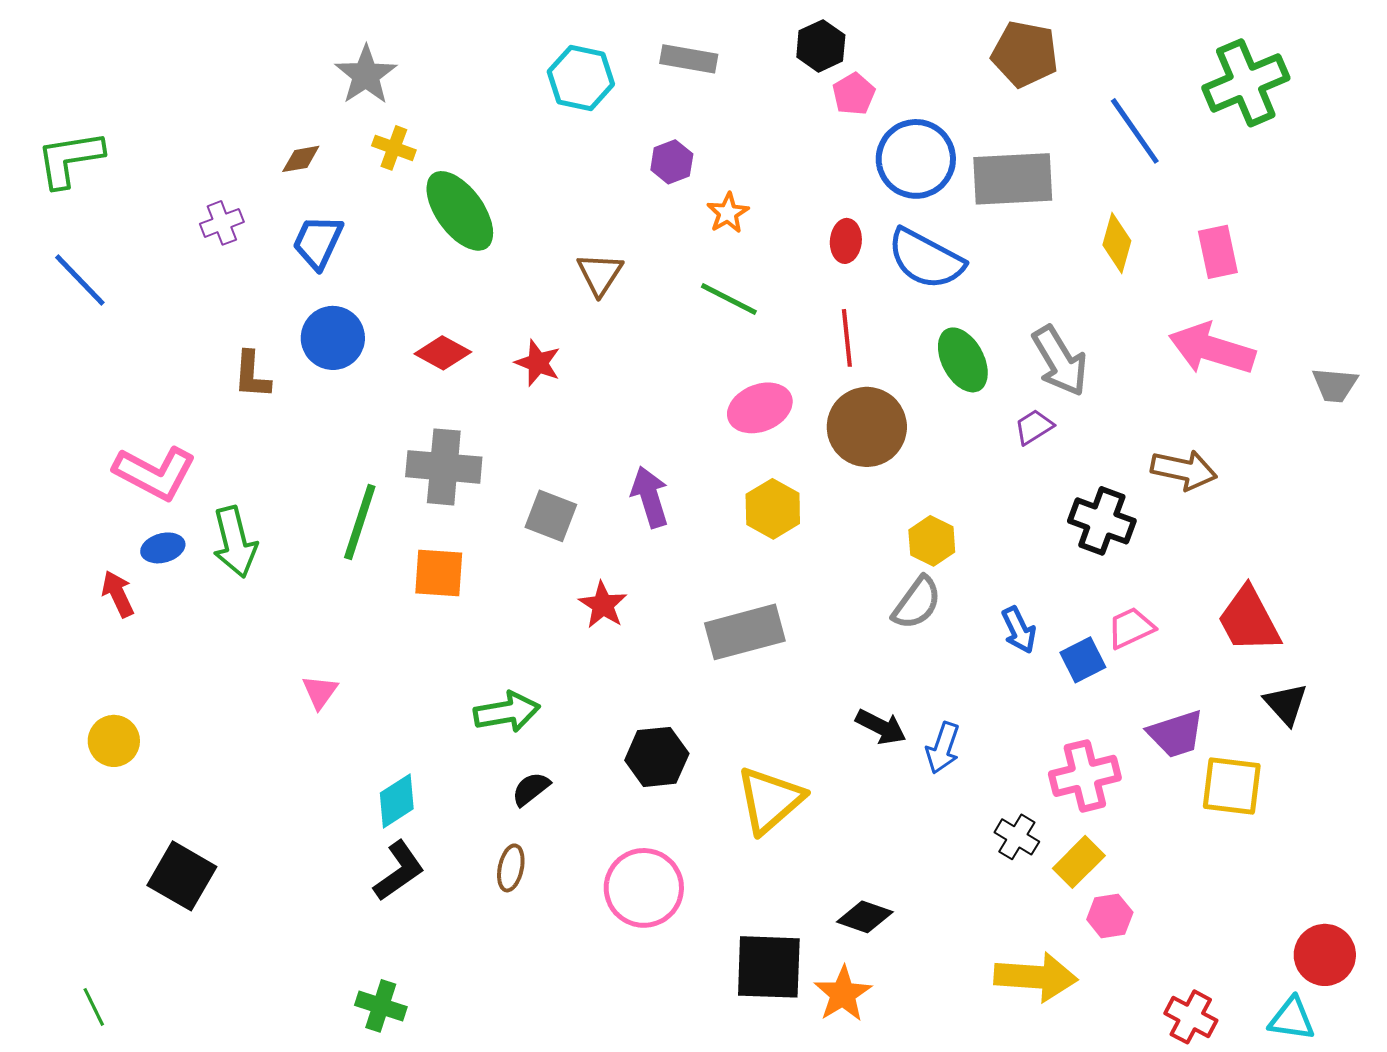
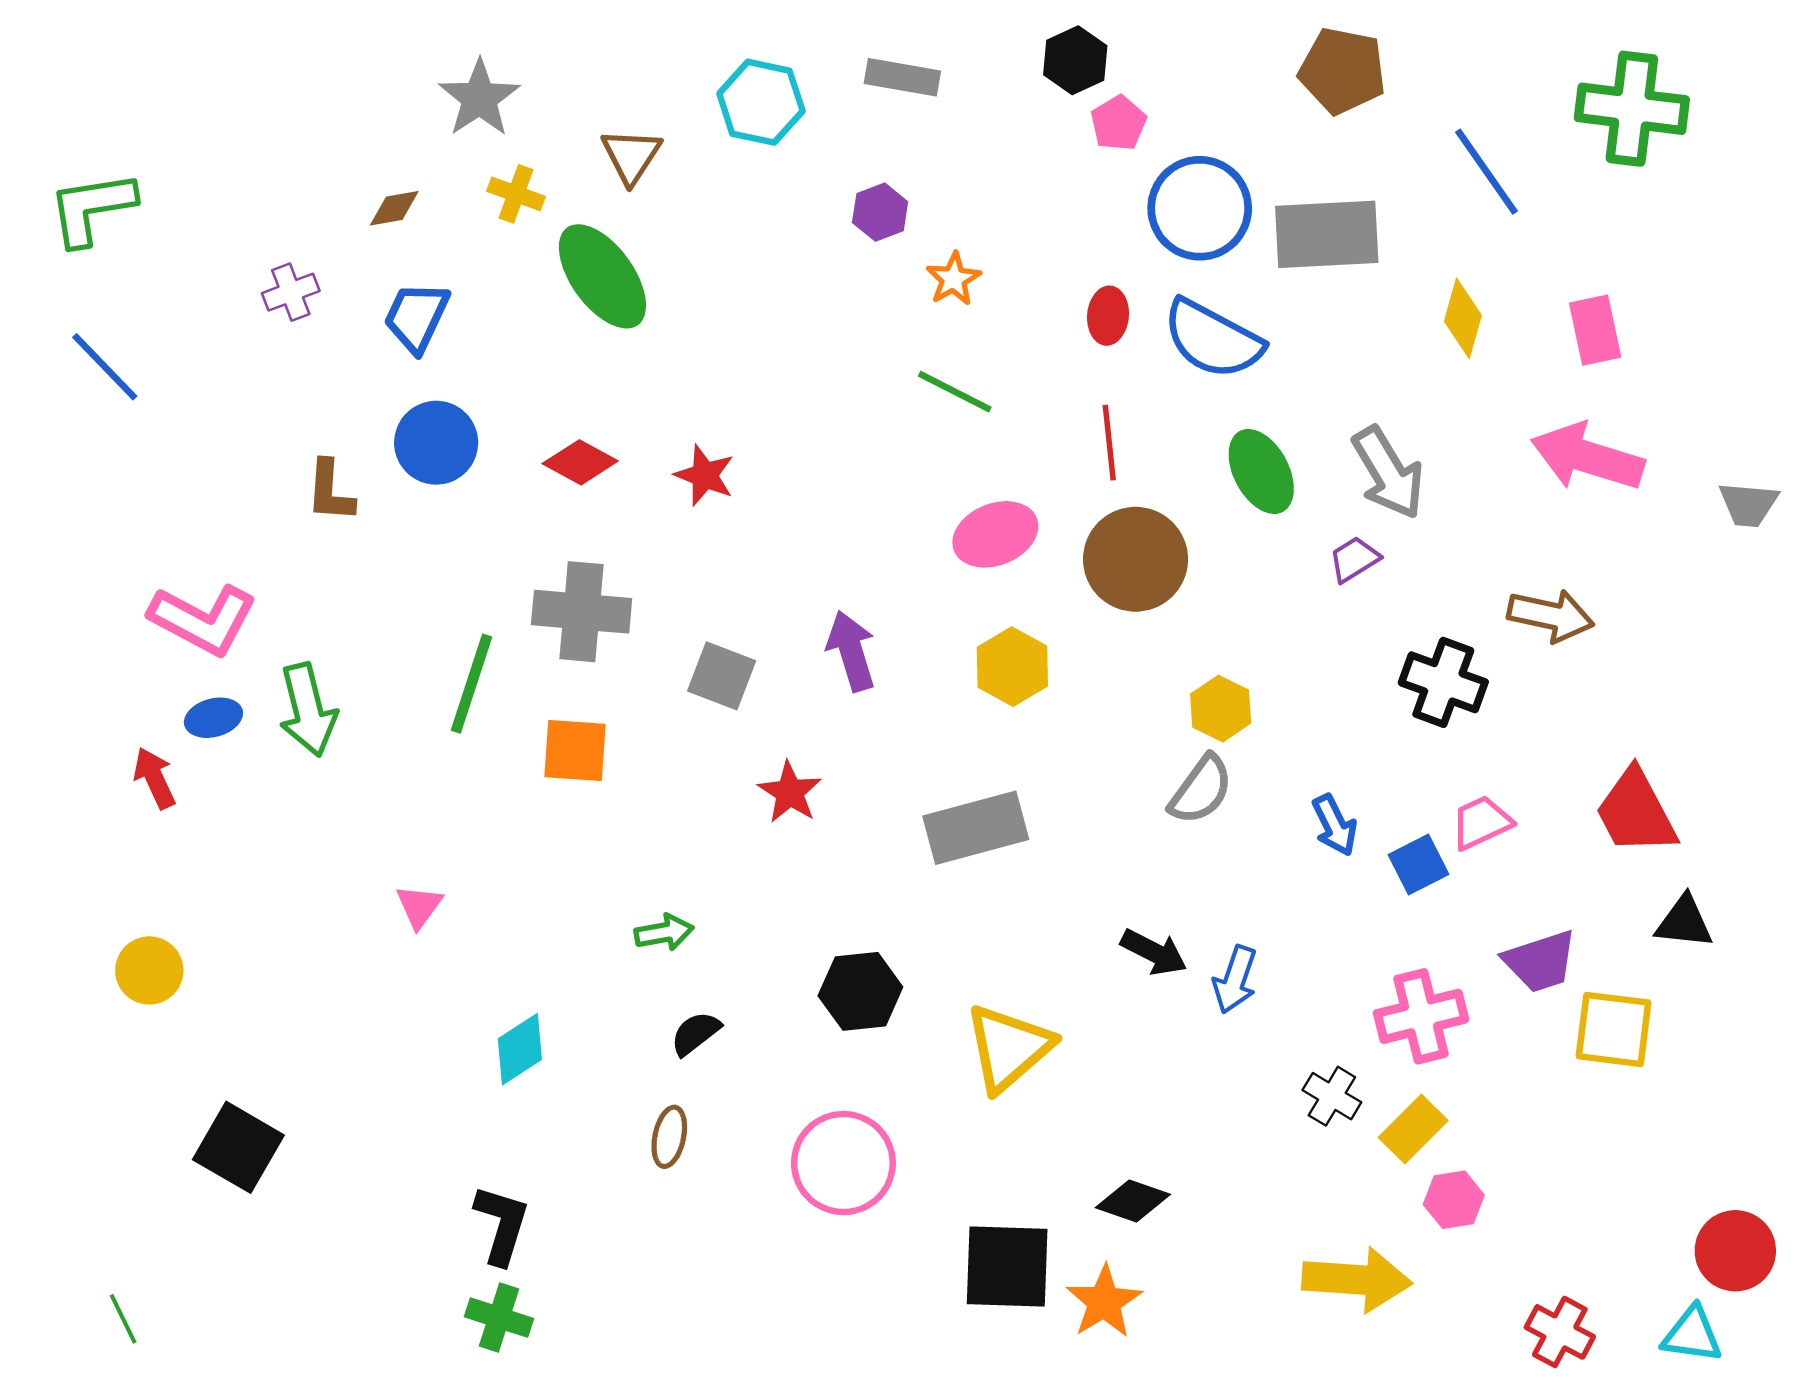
green cross: (1246, 83) -> (1632, 109), turned 30
brown triangle: (600, 274) -> (631, 156), moved
black triangle: (1286, 704) -> (1684, 922), turned -42
green arrow: (507, 712) -> (664, 933), size x0.7
black L-shape: (399, 871) -> (502, 1225), moved, turned -38

